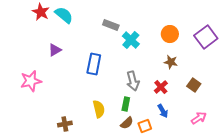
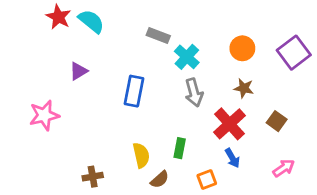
gray arrow: (133, 81) -> (194, 93), moved
red cross: (161, 87) -> (230, 124), size x1.6
brown semicircle: (127, 123) -> (160, 179), moved

